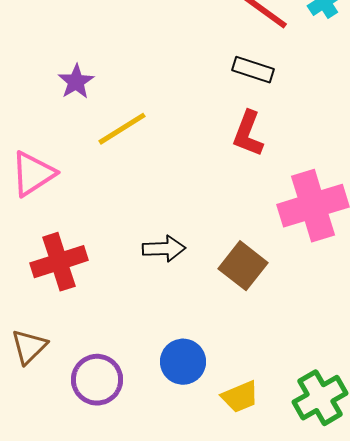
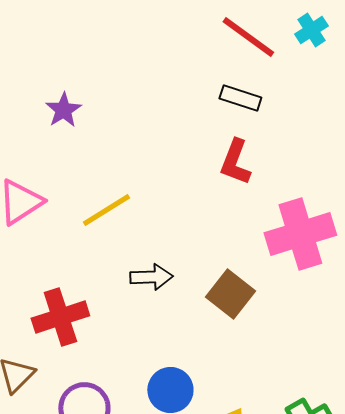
yellow line: (122, 129) -> (106, 210), moved
red cross: (59, 262) -> (60, 317), moved

